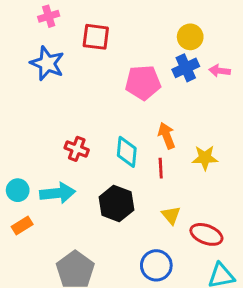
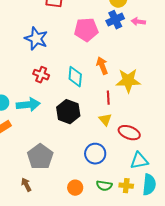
blue star: (47, 63) -> (36, 39), moved
yellow star: (205, 158) -> (128, 81), size x1.4
red line: (161, 168) -> (108, 98), moved

